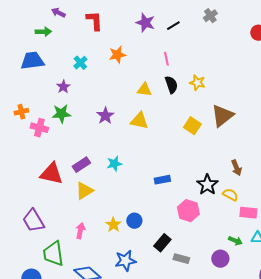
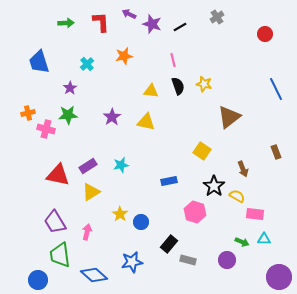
purple arrow: (58, 13) -> (129, 14), moved
green arrow: (43, 32) -> (66, 23), moved
blue trapezoid: (32, 61) -> (39, 62), turned -100
yellow square: (192, 126) -> (202, 151), moved
purple trapezoid: (33, 221) -> (55, 222), moved
yellow star: (113, 225) -> (120, 214), moved

